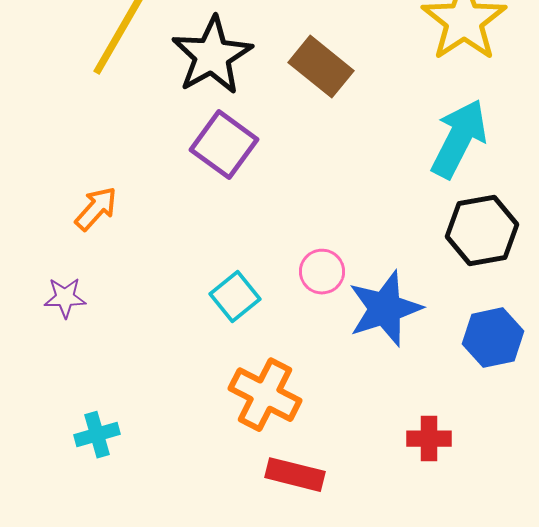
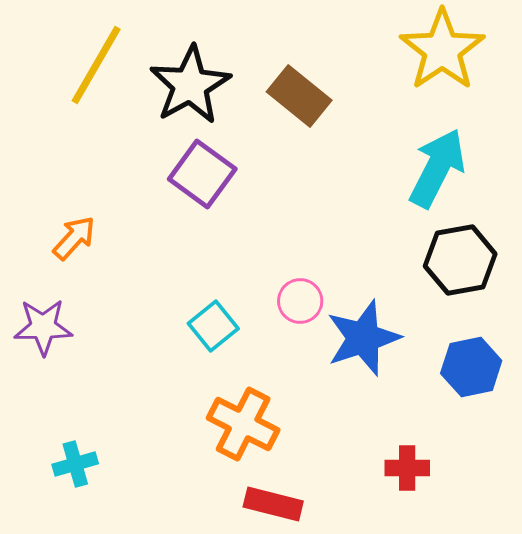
purple star: (65, 298) -> (43, 327), size x1.4

